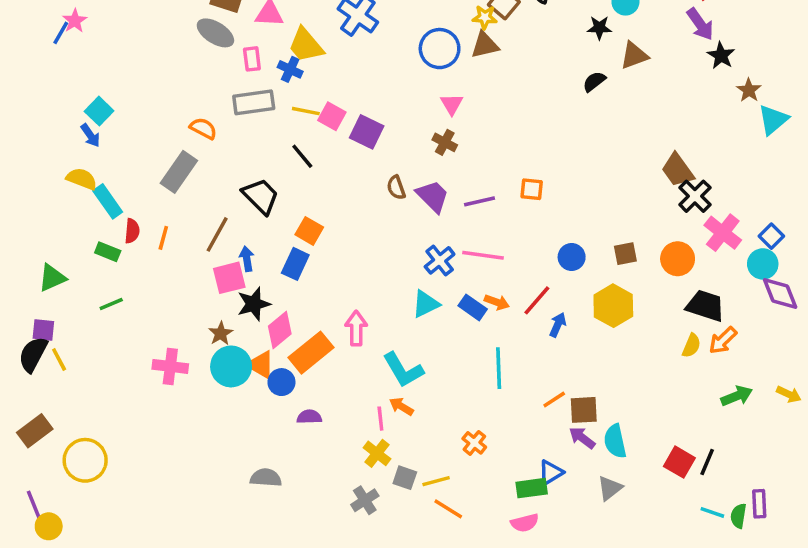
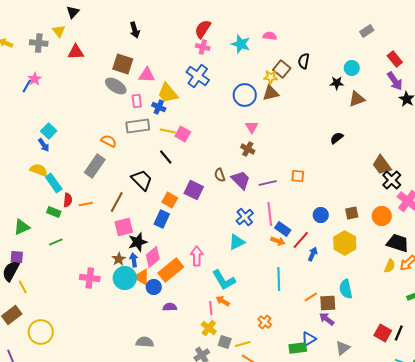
black semicircle: (594, 82) -> (337, 138), moved
purple square: (367, 132) -> (194, 190), moved
orange line: (163, 238) -> (86, 204), turned 64
pink line: (483, 255) -> (270, 214), turned 75
blue arrow: (247, 259) -> (134, 260), moved
blue rectangle: (473, 307) -> (283, 229), moved
yellow line: (59, 360) -> (23, 287), moved
cyan semicircle: (615, 441) -> (346, 289), moved

